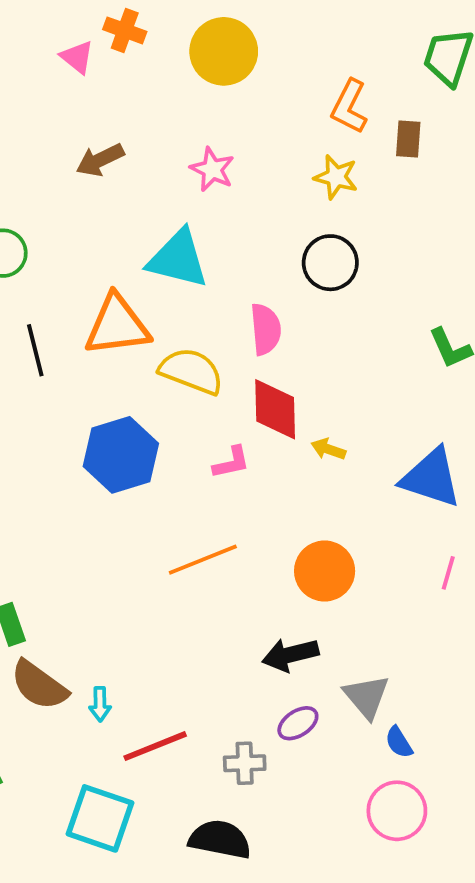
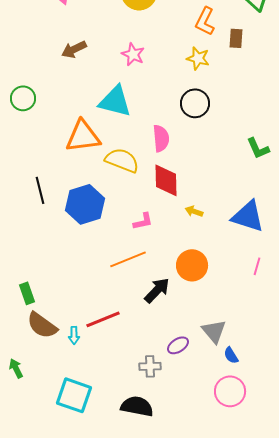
black line: (35, 350) -> (40, 190), moved
yellow arrow: (328, 449) -> (194, 211), moved
pink L-shape: (231, 462) -> (143, 221), moved
black arrow: (290, 655) -> (157, 290), moved, turned 148
red line: (155, 746) -> (103, 319), moved

